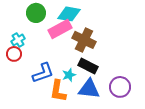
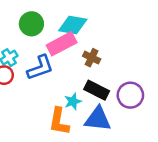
brown cross: (84, 40) -> (92, 58), size x0.6
blue L-shape: (43, 73) -> (40, 68), moved
purple circle: (120, 87) -> (130, 95), moved

